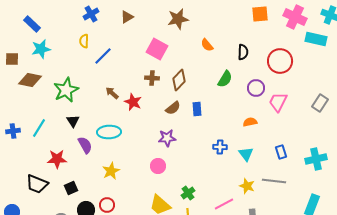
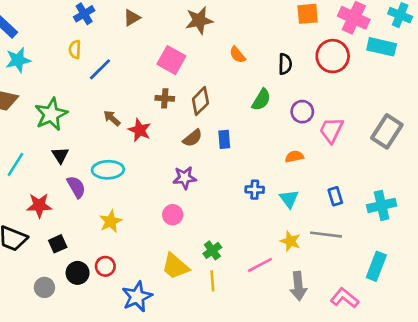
red circle: (280, 61) -> (333, 56), moved
gray rectangle: (320, 103) -> (387, 131), size x1.4

